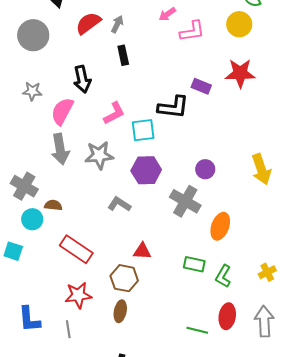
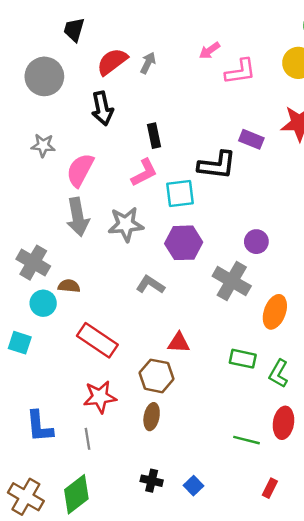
black rectangle: (123, 55) -> (154, 136), moved
black arrow: (82, 79) -> (102, 108), moved

